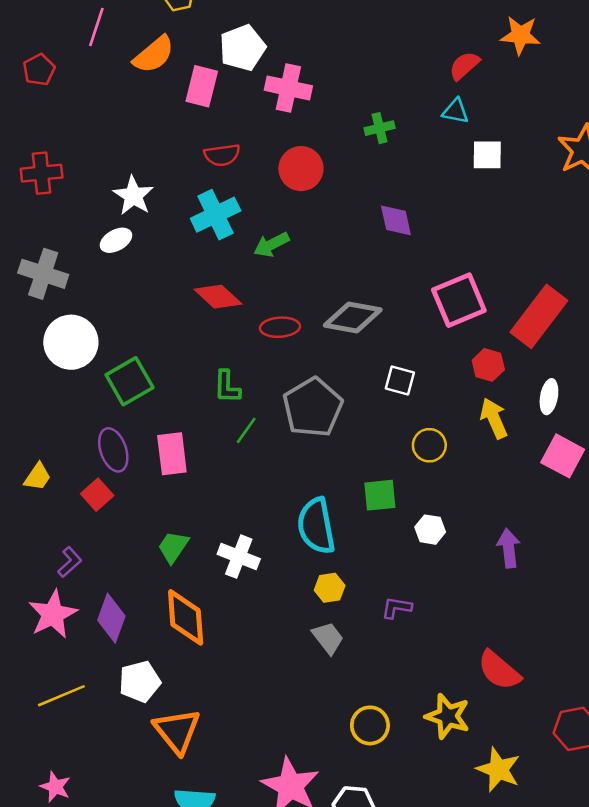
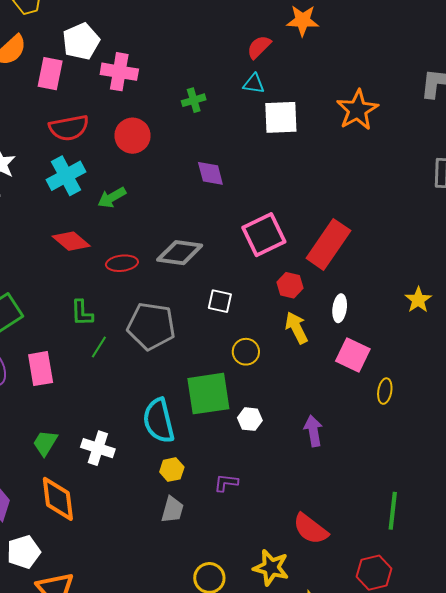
red semicircle: (222, 155) -> (69, 128), size x1.4
white square: (487, 155) -> (281, 117), size x1.4
gray pentagon: (313, 407) -> (151, 326), turned -30
green square: (380, 495) -> (208, 394), size x1.6
gray trapezoid: (328, 638) -> (172, 510), turned 56

